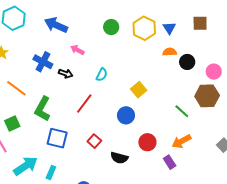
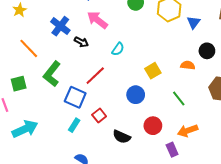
blue triangle: (169, 28) -> (194, 22), moved
pink arrow: (77, 50) -> (97, 20), size x1.5
orange semicircle: (170, 52) -> (188, 65), moved
green line: (182, 111) -> (179, 98), moved
blue square: (57, 138) -> (75, 97), moved
cyan rectangle: (51, 172) -> (74, 125), moved

